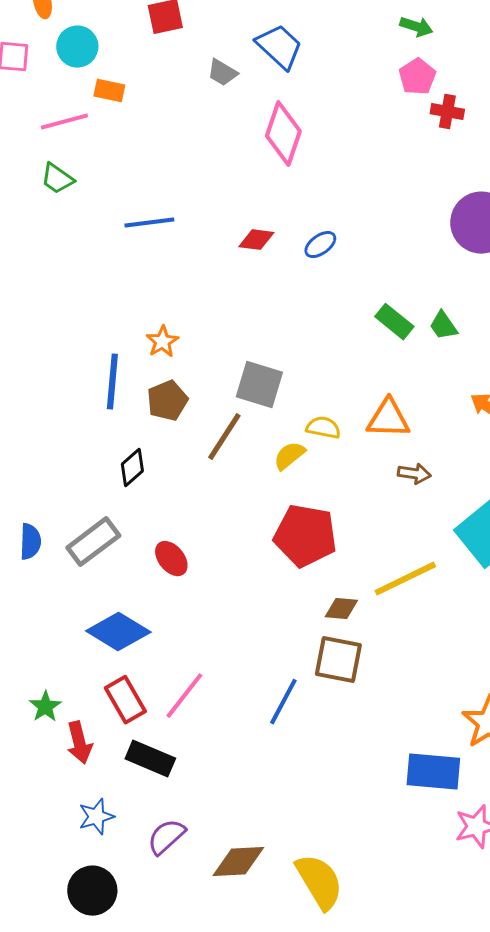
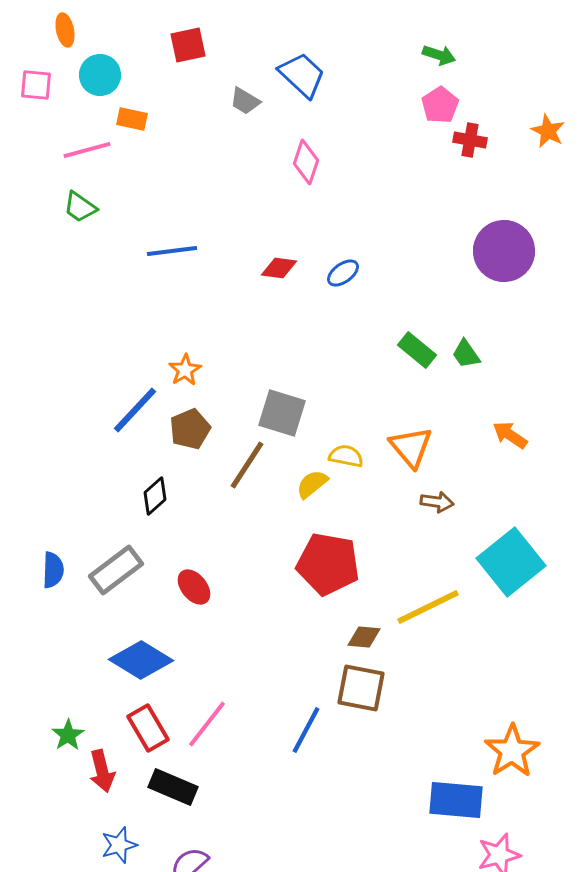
pink diamond: (283, 134) -> (306, 162), size x0.7
blue line: (112, 382) -> (135, 410), turned 38
orange triangle: (388, 419) -> (411, 447), turned 48

